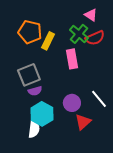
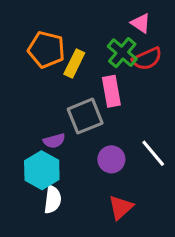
gray square: (29, 75) -> (85, 116), moved
cyan hexagon: (42, 114) -> (42, 170), moved
red triangle: (83, 122) -> (121, 207), moved

